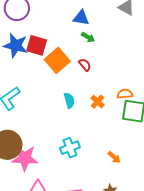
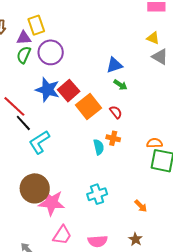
blue triangle: (81, 18) -> (114, 65), turned -30
red square: (37, 45) -> (69, 91), turned 30
orange cross: (98, 102) -> (113, 138), moved, turned -32

